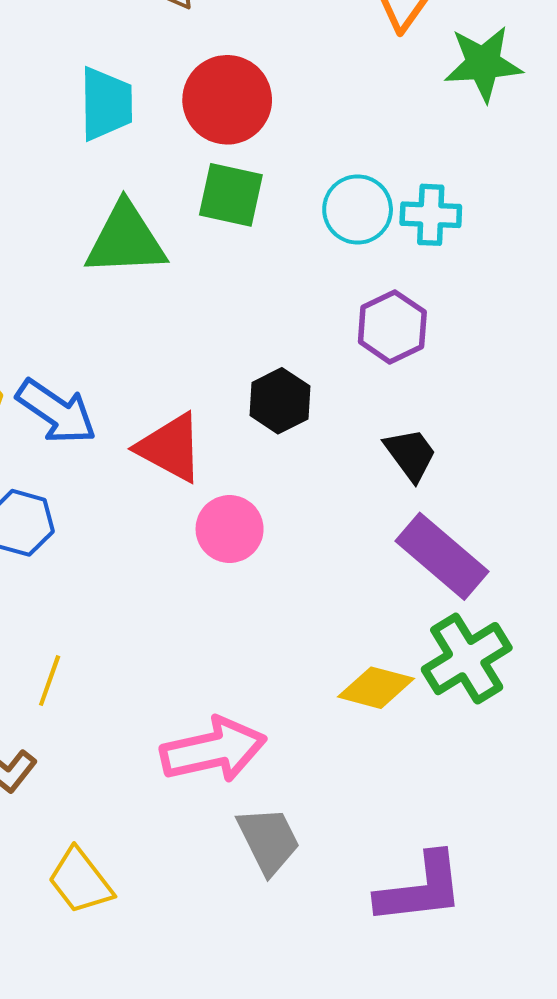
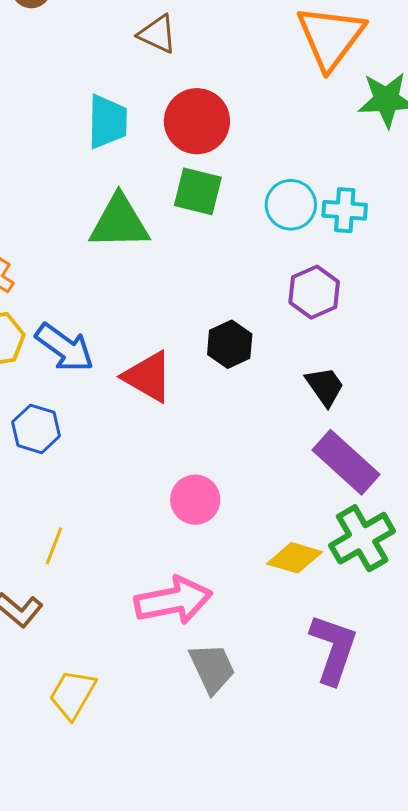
pink circle: (230, 529) -> (195, 500), moved
yellow trapezoid: (80, 881) -> (73, 694), turned 66
purple L-shape: (420, 889) -> (333, 649), moved, turned -66

